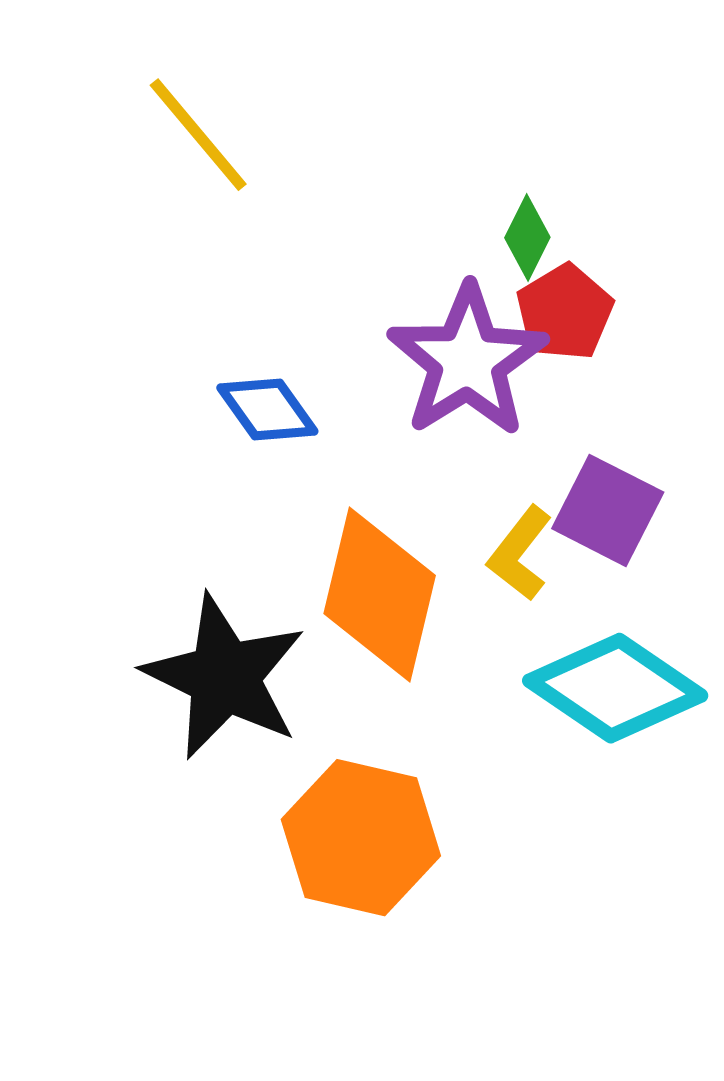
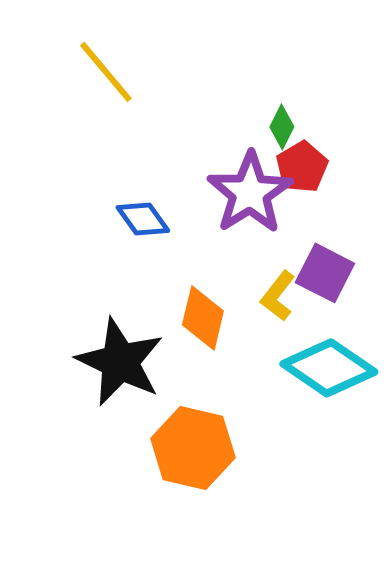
orange diamond: (380, 595) -> (203, 318), size x0.7

